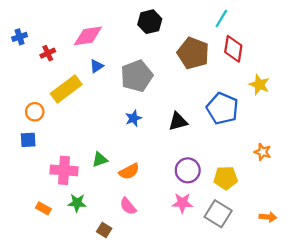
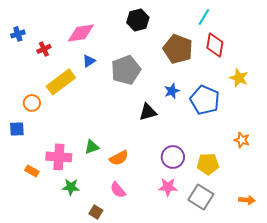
blue star: (133, 118) -> (172, 91), moved
black triangle: (178, 122) -> (148, 112), moved
blue square: (28, 140) -> (17, 129), moved
orange rectangle: (43, 208) -> (32, 171), moved

